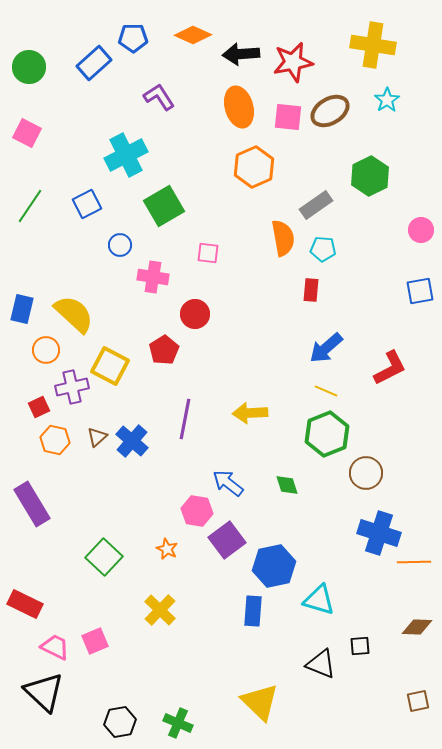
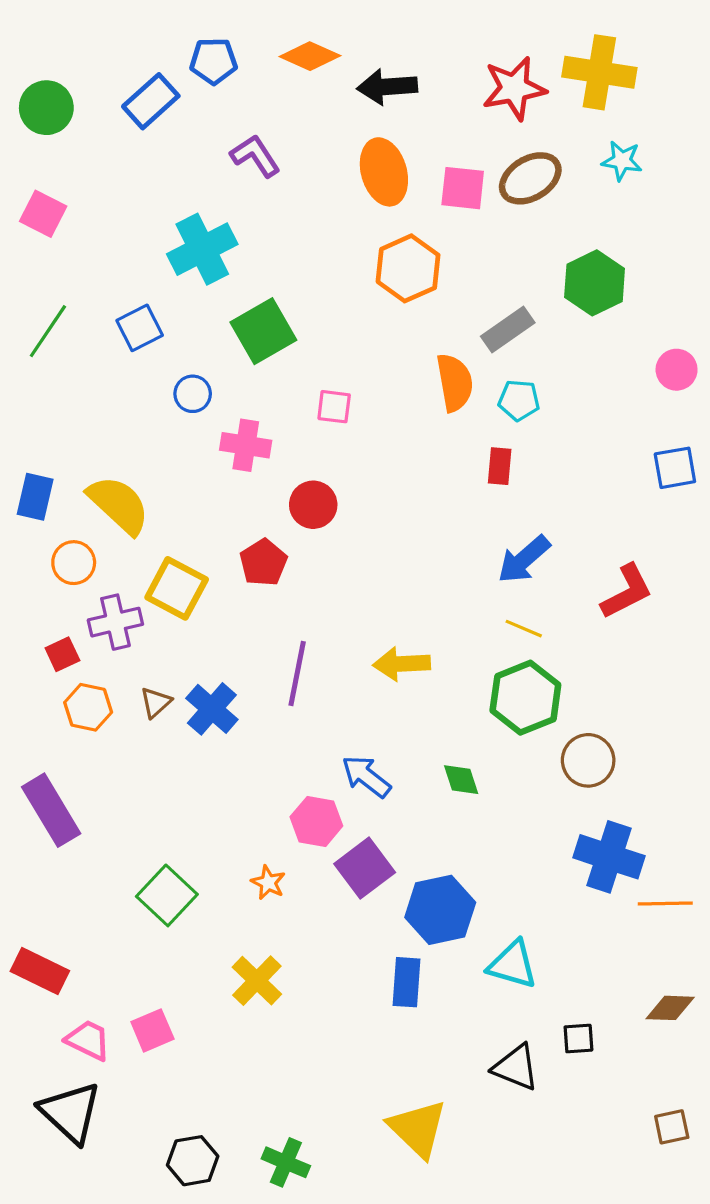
red star: (293, 62) -> (514, 88), moved
cyan star: (387, 100) -> (622, 161), turned -30

